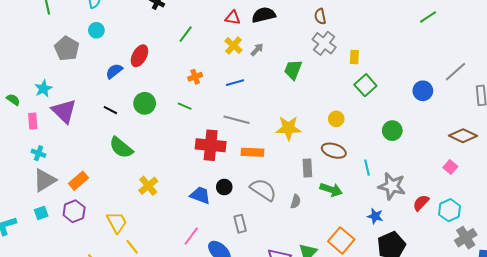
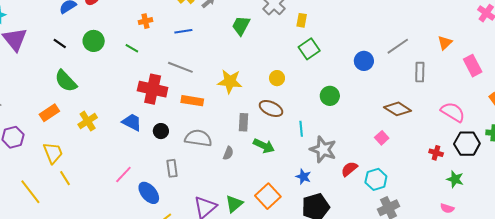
orange rectangle: (78, 181) -> (49, 113), moved
gray semicircle: (263, 190) -> (198, 138), turned -32
blue trapezoid: (200, 195) -> (132, 122), moved

